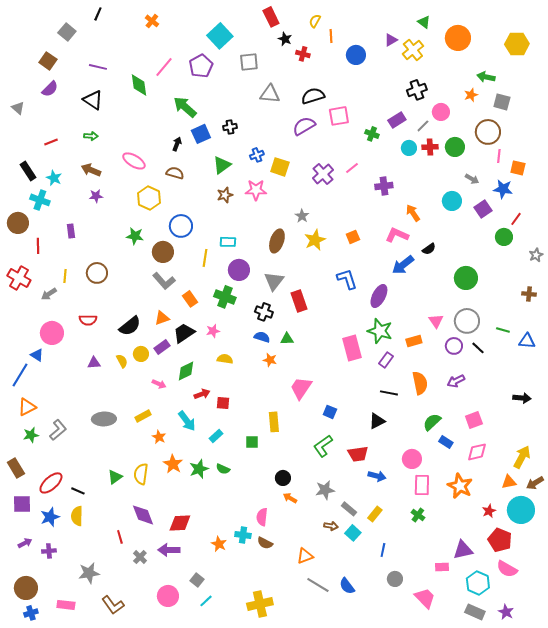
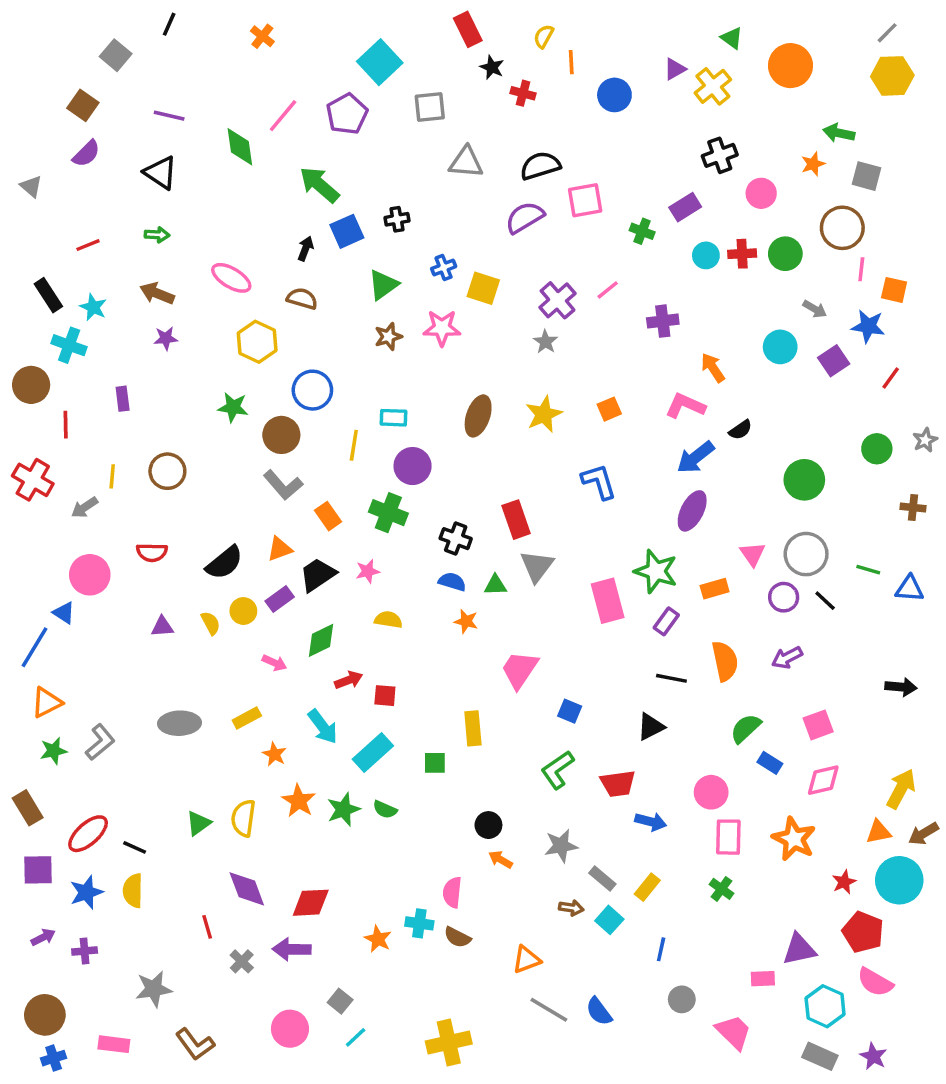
gray line: (423, 126) -> (887, 33), moved
gray star: (302, 216) -> (545, 342), moved
green circle: (504, 237) -> (877, 449), moved
gray triangle: (274, 281) -> (537, 566), moved
purple ellipse: (379, 296) -> (692, 511), moved
cyan rectangle: (216, 436) -> (373, 753), size x1.6

